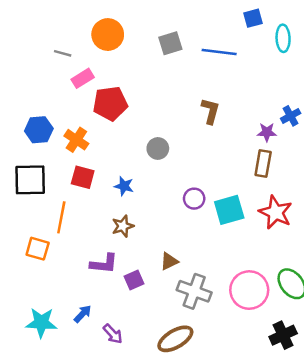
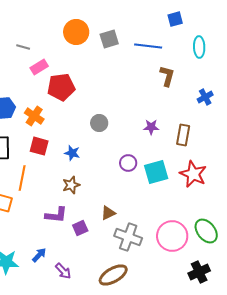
orange circle: (108, 35) -> (76, 32), moved
cyan ellipse: (283, 38) -> (199, 47), moved
brown L-shape: (210, 111) -> (167, 76), moved
purple star: (267, 132) -> (151, 127), moved

